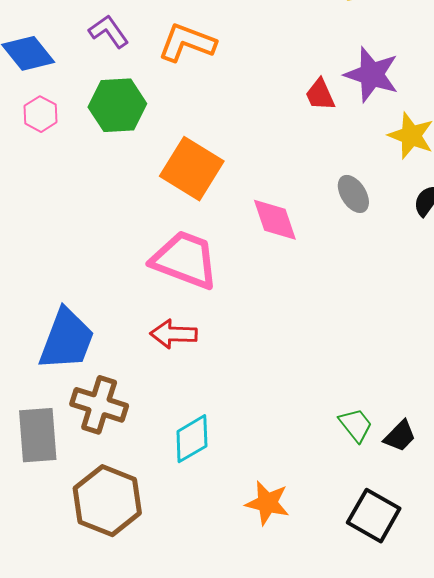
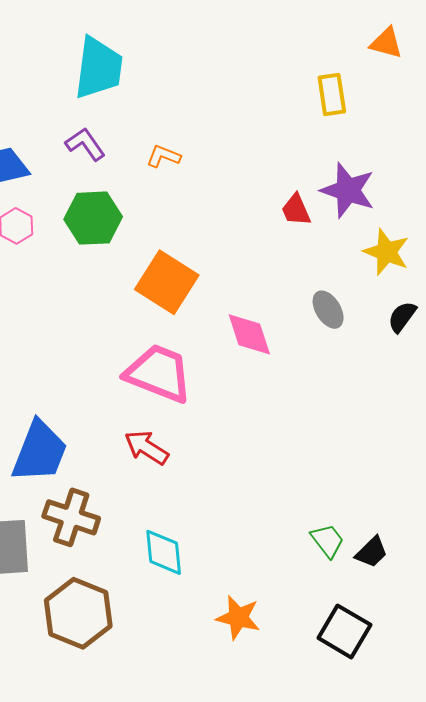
orange L-shape: (187, 43) -> (163, 156), size x0.6
red arrow: (174, 334) -> (146, 447), turned 30
cyan diamond: (192, 439) -> (164, 552), turned -66

